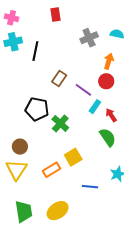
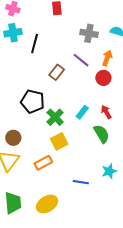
gray cross: (89, 38) -> (89, 33), turned 30
purple line: (83, 90) -> (81, 60), moved
cyan rectangle: (95, 107) -> (82, 112), moved
yellow square: (73, 157) -> (59, 141), moved

